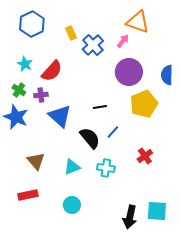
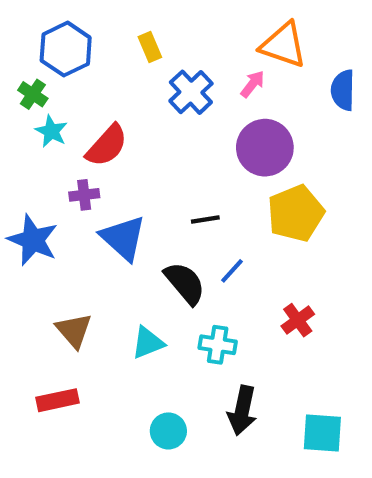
yellow rectangle: (71, 33) -> (150, 47), moved
blue semicircle: (167, 75) -> (343, 90), moved
green cross: (19, 90) -> (33, 94), moved
cyan circle: (72, 205) -> (168, 431), moved
black arrow: (130, 217) -> (242, 410), moved

